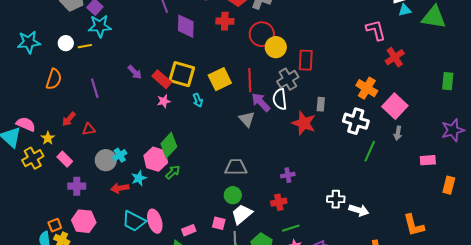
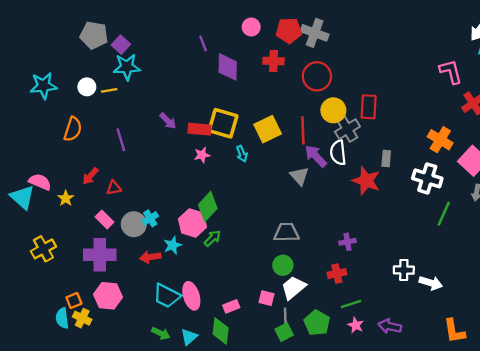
yellow circle: (276, 47) -> (333, 110), moved
red rectangle: (162, 79) -> (200, 129), turned -36
yellow cross: (33, 158) -> (43, 249), moved
pink rectangle: (65, 159) -> (104, 220), moved
purple cross: (77, 186) -> (100, 255), size x1.5

